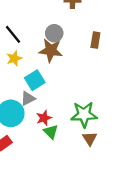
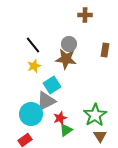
gray triangle: (28, 98) -> (46, 101), size x1.5
green star: (84, 115) -> (95, 115), turned -30
green triangle: (51, 132) -> (66, 130), turned 40

